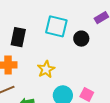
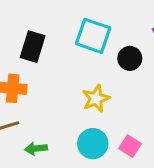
yellow star: (46, 69) -> (96, 99), moved

